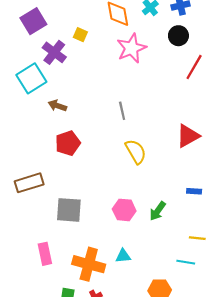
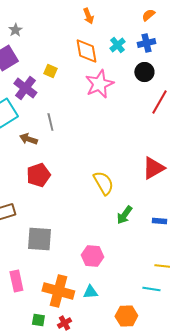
gray line: (122, 111) -> (50, 122), moved
pink hexagon: (124, 210) -> (92, 256), moved
green arrow: (158, 211) -> (124, 215), moved
cyan triangle: (123, 256) -> (90, 292), moved

